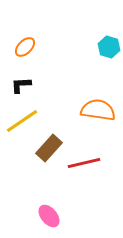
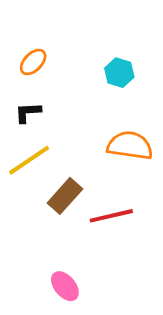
cyan hexagon: (109, 47) -> (119, 73), moved

